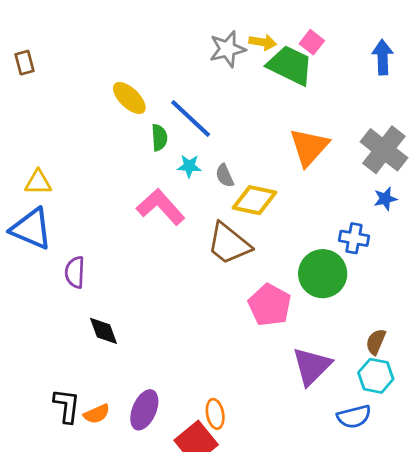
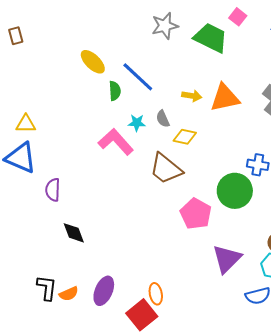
yellow arrow: (263, 42) -> (192, 96), moved
pink square: (312, 42) -> (238, 17), moved
orange triangle: (309, 147) -> (225, 98), turned 36
cyan star: (189, 166) -> (137, 123), moved
yellow diamond: (255, 200) -> (185, 137), size x0.7

